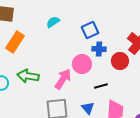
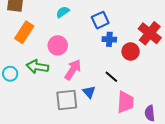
pink circle: (82, 64) -> (58, 45), moved
black line: (101, 86) -> (111, 77), turned 56
blue triangle: (88, 108) -> (89, 92), moved

